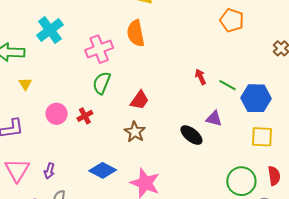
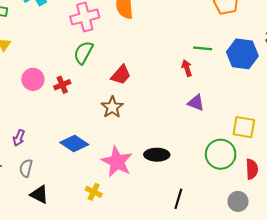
red arrow: (201, 77) -> (187, 68), moved
green line: (227, 85) -> (203, 48), moved, turned -30
blue hexagon: (256, 98) -> (242, 54), moved
black ellipse: (191, 135) -> (157, 155), moved, turned -45
green circle: (241, 181) -> (221, 154), moved

